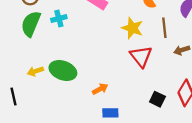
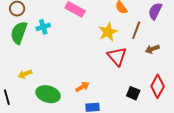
yellow star: (132, 28) -> (108, 32), turned 30
brown line: (164, 28) -> (136, 30), turned 30
green ellipse: (63, 70) -> (48, 94), moved

